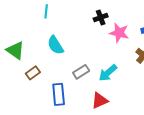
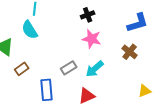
pink star: (119, 33) -> (92, 39), moved
cyan semicircle: (55, 45) -> (30, 30), moved

